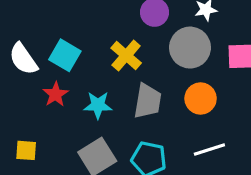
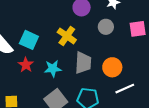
gray circle: (190, 48) -> (106, 27), size x0.6
orange circle: (201, 98) -> (112, 67), moved

